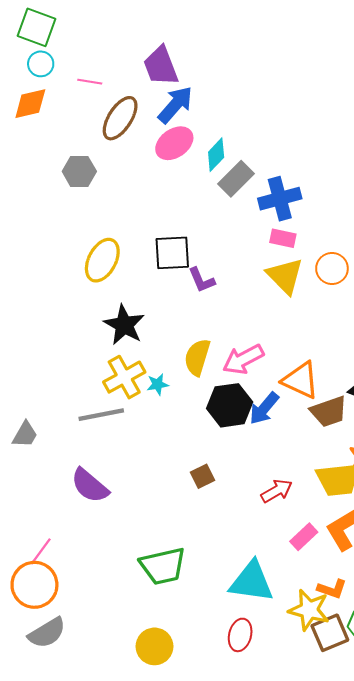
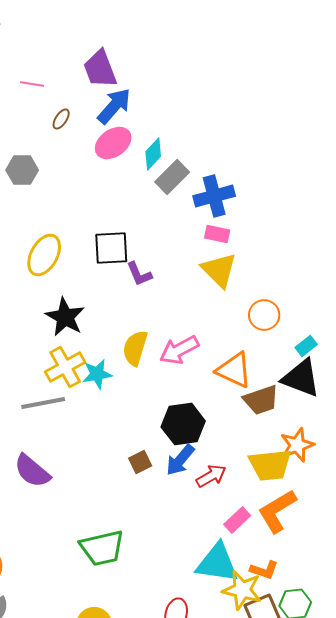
brown ellipse: (120, 118) -> (61, 119), size x0.5
orange circle: (332, 269) -> (264, 315), moved
cyan star: (158, 384) -> (97, 374), size x1.4
black hexagon: (230, 405) -> (183, 424), moved
blue arrow: (264, 408) -> (180, 460), moved
cyan triangle: (252, 582) -> (217, 563), moved

